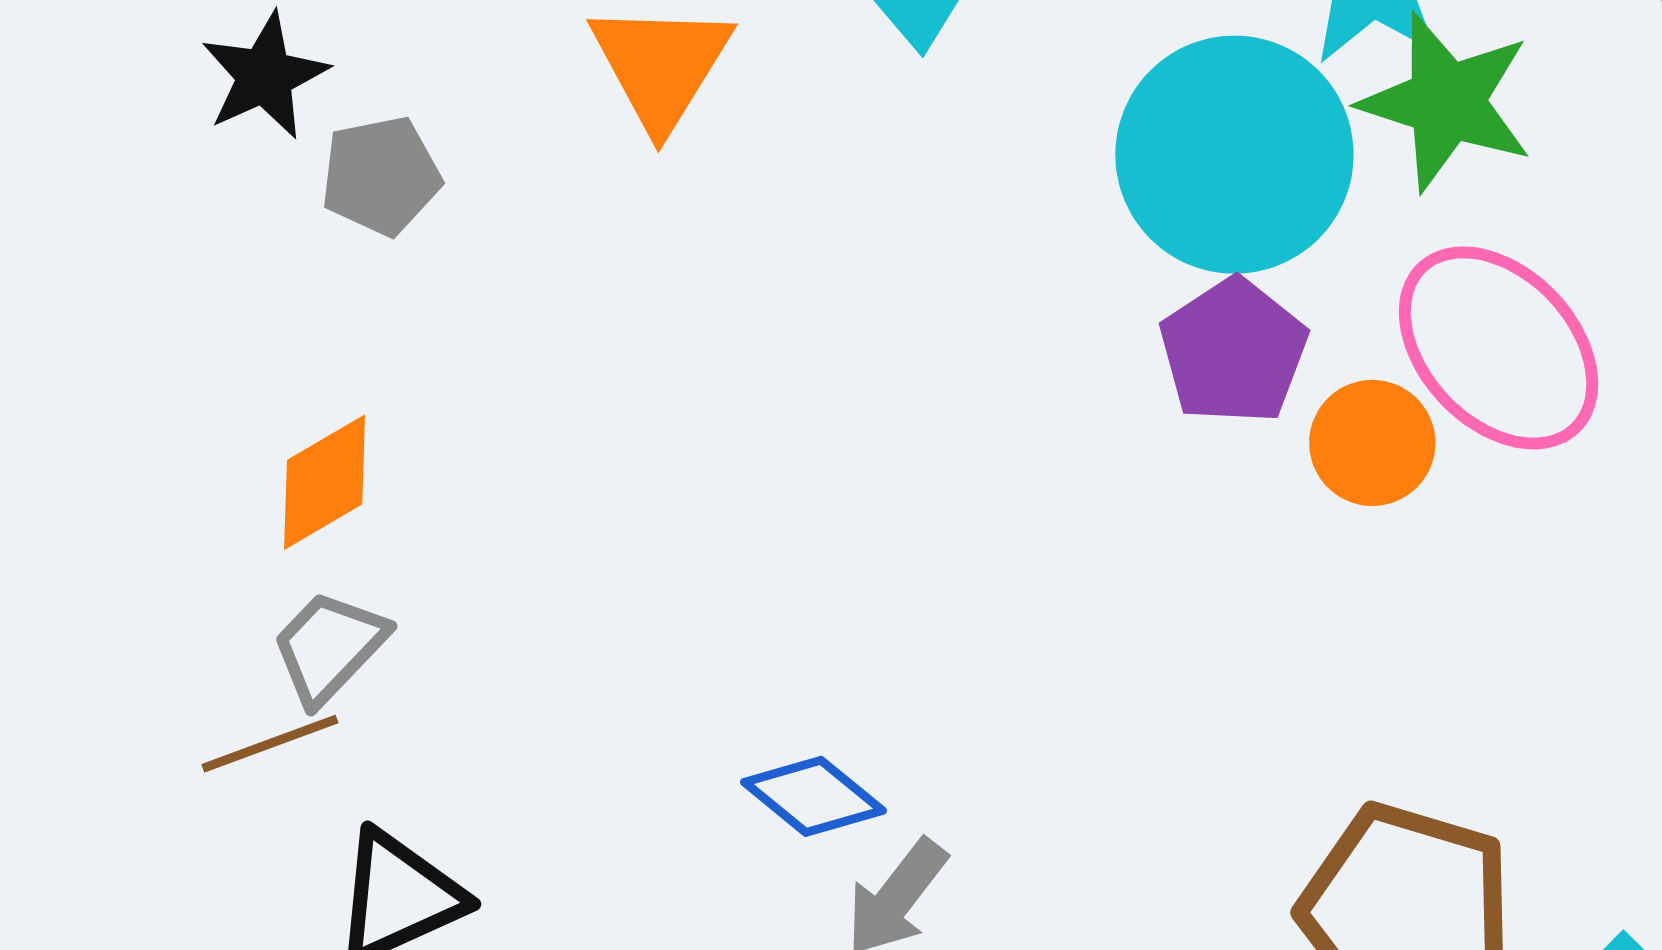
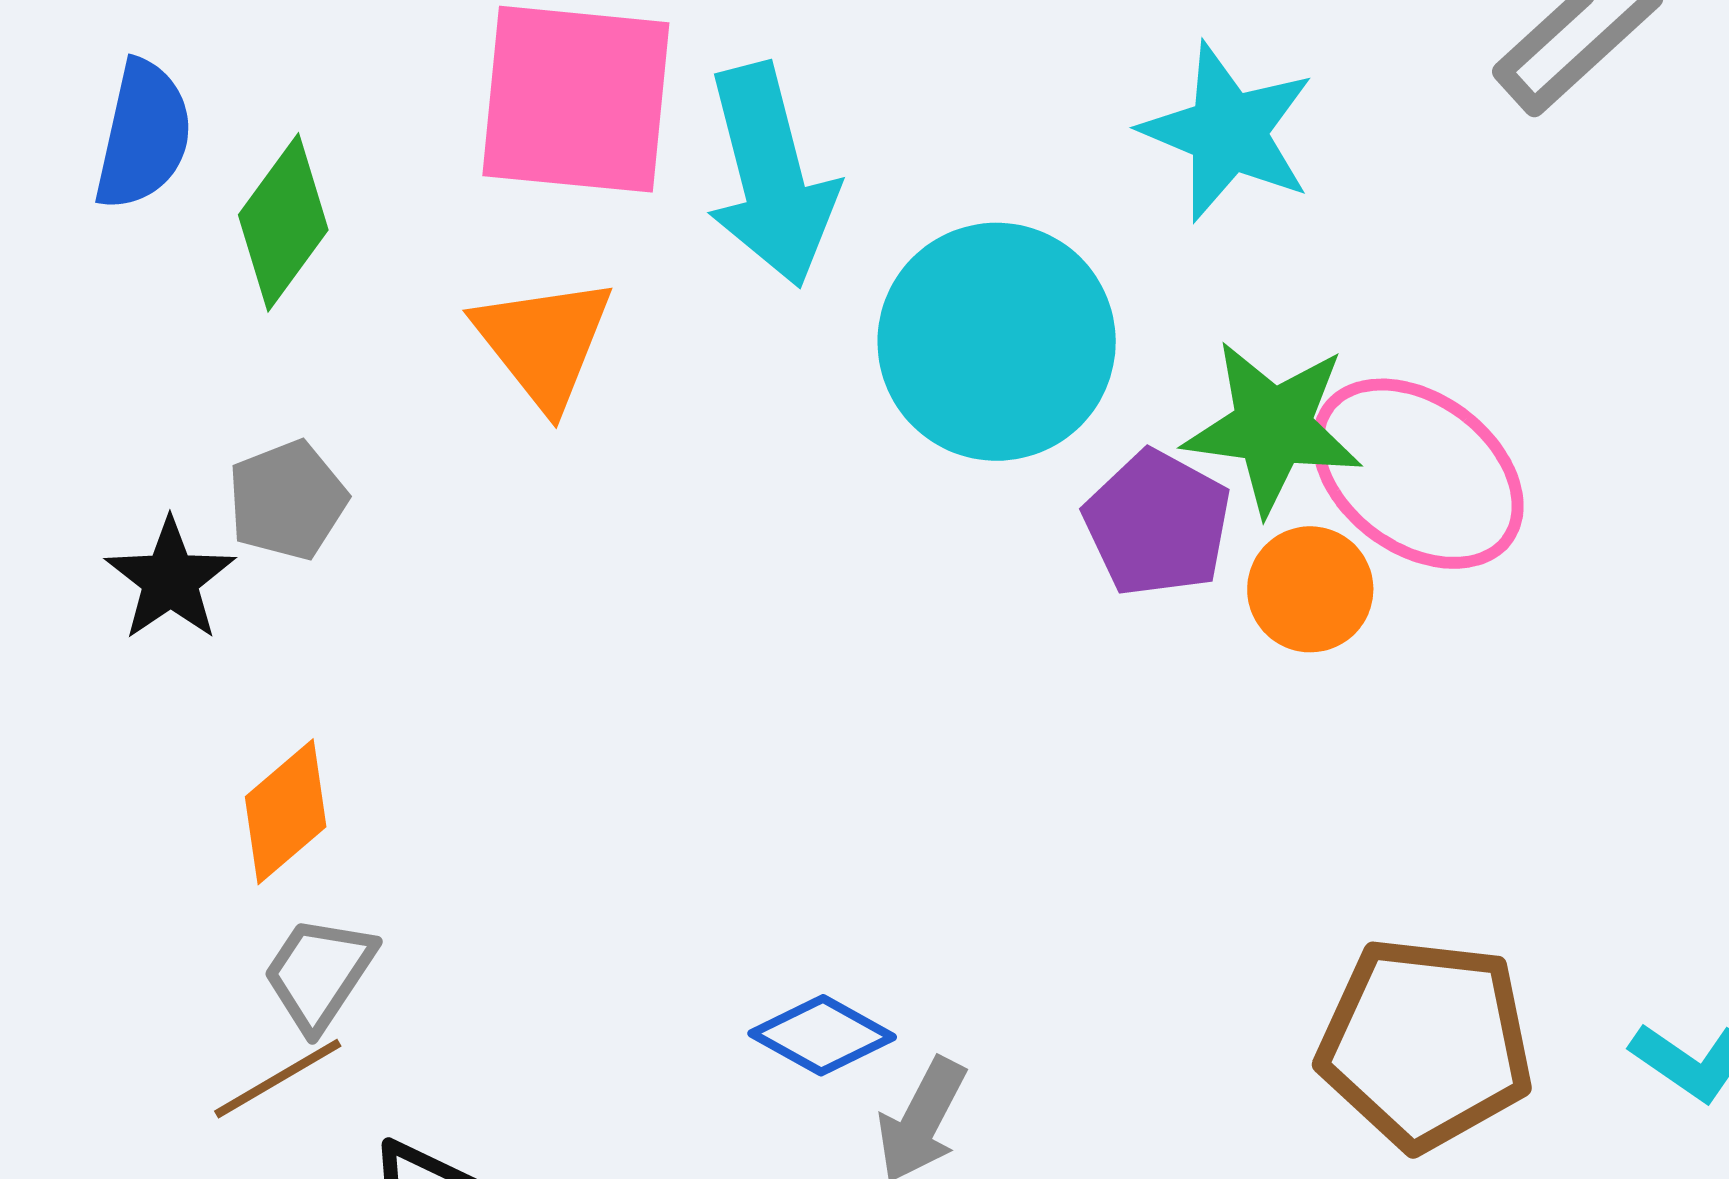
black star: (265, 76) -> (170, 580), moved
green star: (1447, 102) -> (1273, 427), moved
cyan circle: (1234, 155) -> (997, 342), moved

